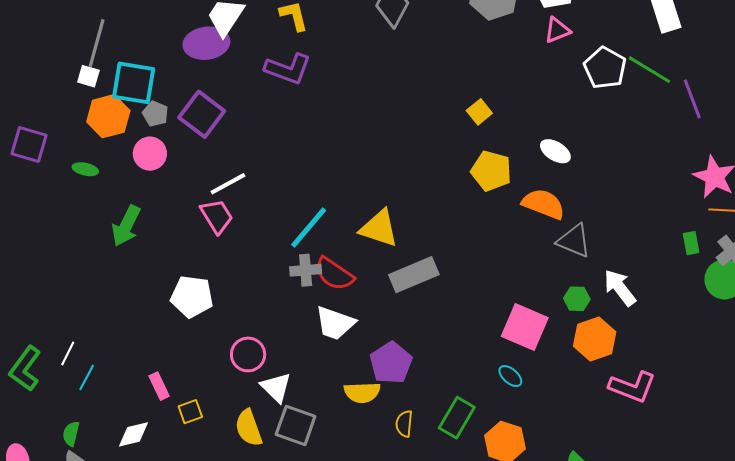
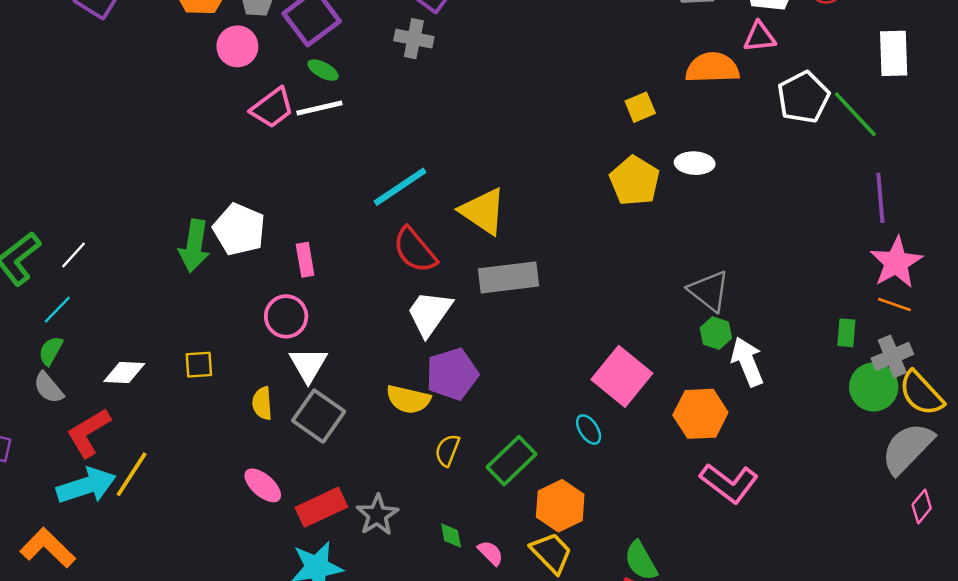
purple line: (692, 99) -> (880, 198), moved
white ellipse: (555, 151) -> (695, 163), moved, turned -44
green ellipse: (85, 169) -> (323, 70), moved
orange semicircle: (543, 204) -> (712, 68), moved, turned -39
pink trapezoid: (217, 216) -> (272, 108), moved, turned 69
green arrow: (126, 226) -> (194, 246), moved, turned -33
gray cross: (306, 270) -> (414, 39), moved
green hexagon: (577, 299) -> (716, 333), moved
white trapezoid: (335, 323) -> (429, 313), moved, turned 90
cyan line: (87, 377) -> (57, 310), moved
pink rectangle: (159, 386) -> (305, 260), moved
yellow semicircle: (249, 428) -> (262, 403), size x0.7

